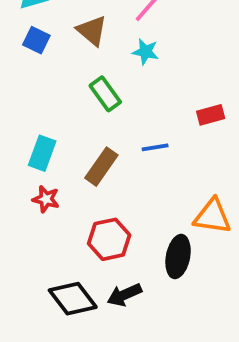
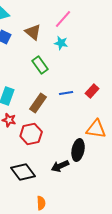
red rectangle: (211, 115) -> (92, 91), moved, turned -32
red hexagon: (109, 239) -> (31, 134), moved
black arrow: (124, 295) -> (60, 166), moved

